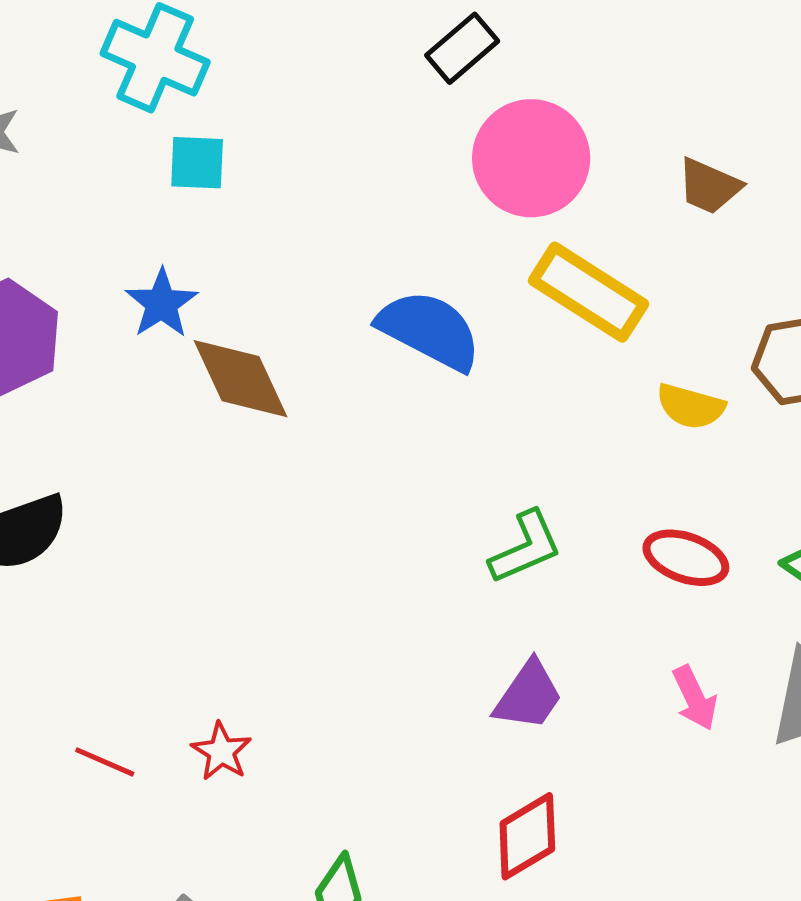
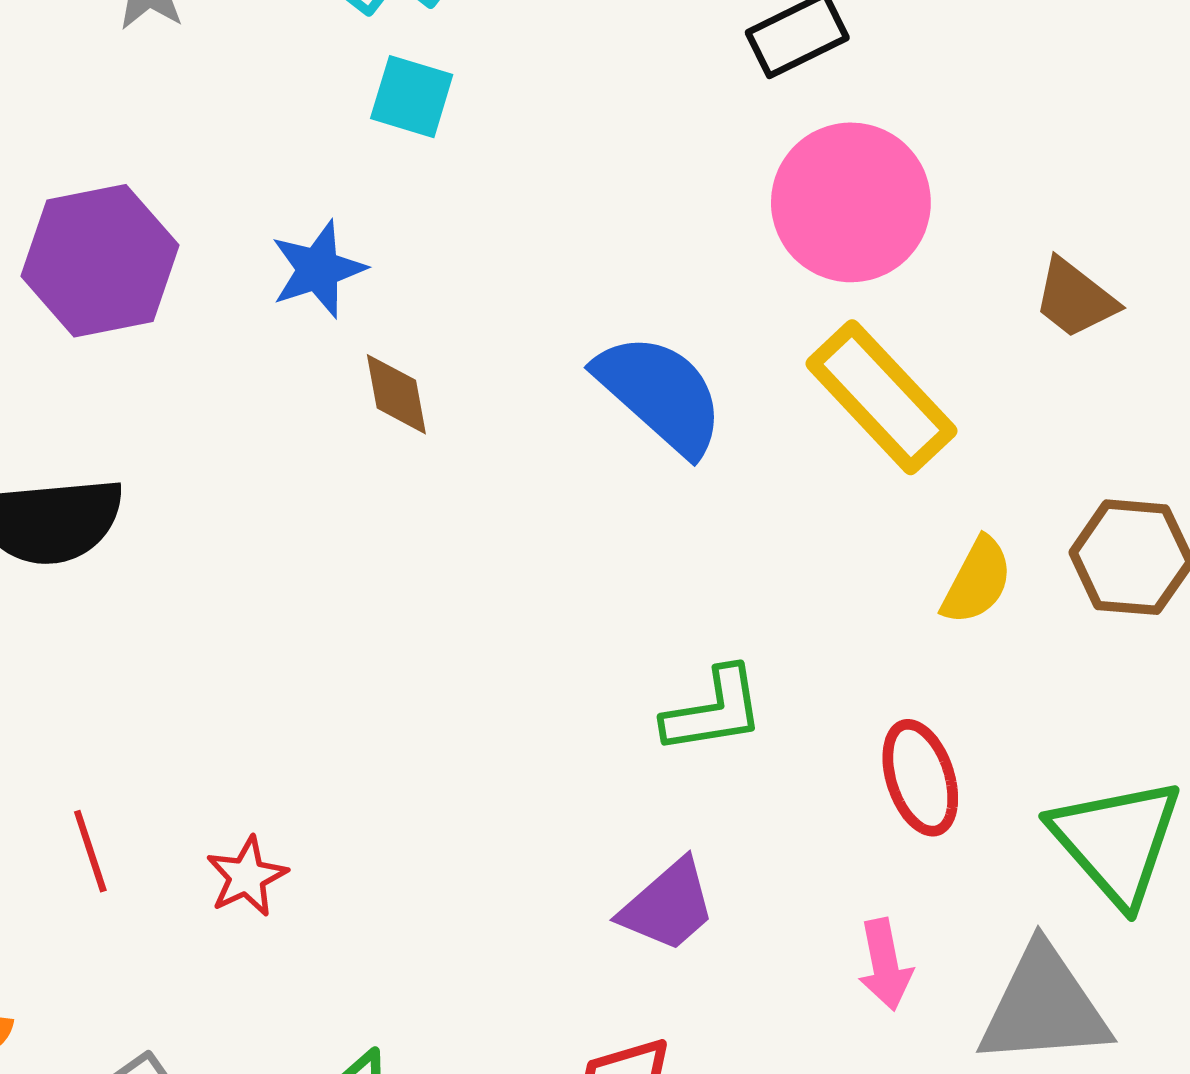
brown diamond: (240, 379) -> (396, 394), size x0.6
yellow semicircle: (691, 406) -> (977, 581), turned -92
red ellipse: (686, 558) -> (920, 778), turned 38
red line: (105, 762) -> (90, 851), turned 34

